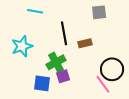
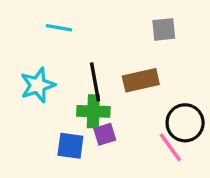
black line: (64, 33) -> (95, 82), moved
brown rectangle: (85, 43) -> (141, 80), size x1.5
green cross: (56, 62) -> (93, 111), turned 30

